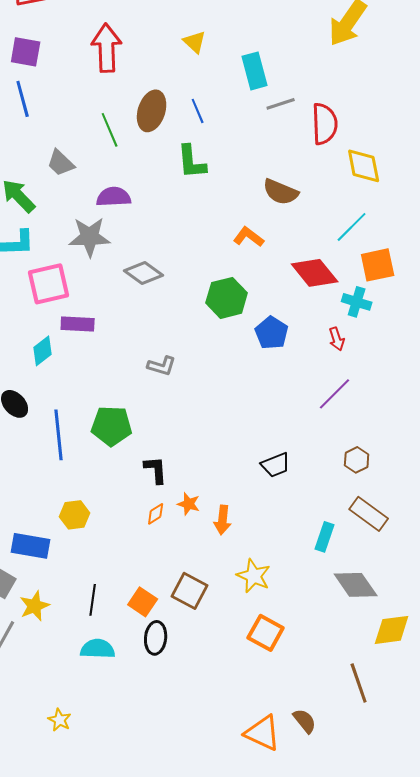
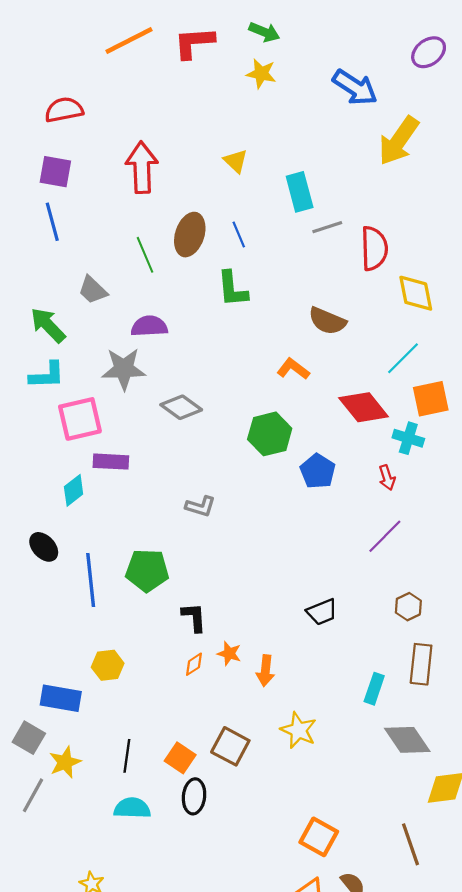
brown rectangle: (369, 514) -> (421, 664), turned 60
orange square: (266, 633) -> (319, 837), moved

